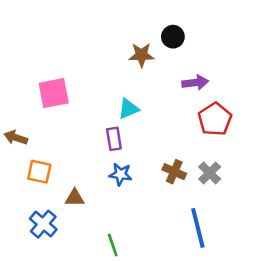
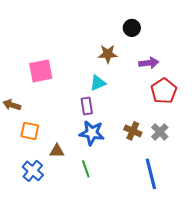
brown star: (141, 55) -> (108, 54), moved
blue star: (121, 174) -> (92, 133), size x1.4
green line: (113, 245) -> (86, 169), moved

